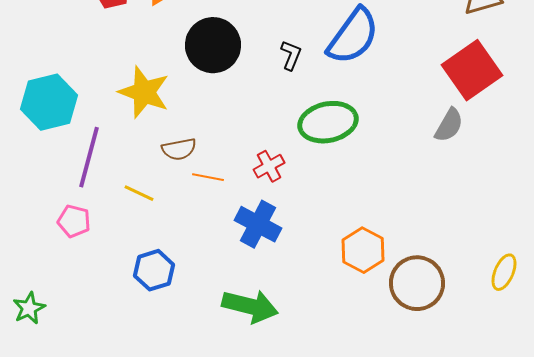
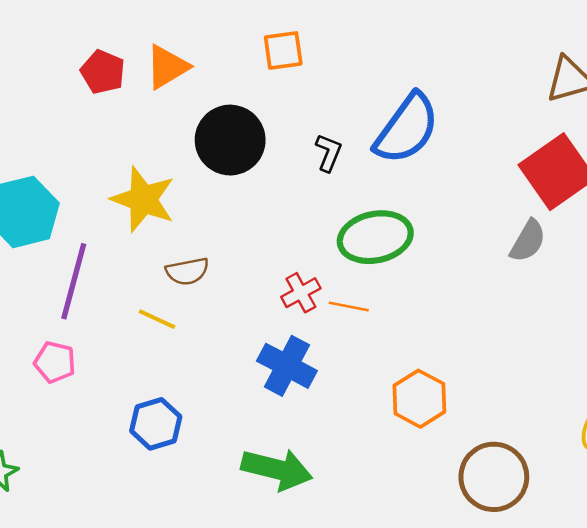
orange line: (208, 177) -> (349, 307), moved
yellow line: (139, 193) -> (157, 319), moved
brown circle: (417, 283) -> (494, 477), moved

